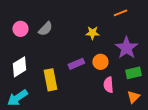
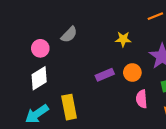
pink circle: (20, 29) -> (40, 48), moved
yellow rectangle: (50, 80) -> (69, 107), moved

